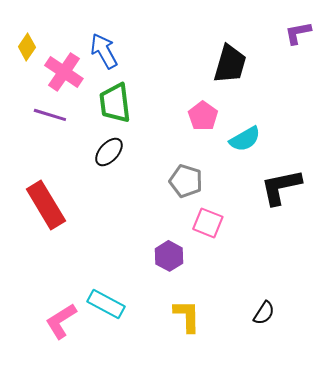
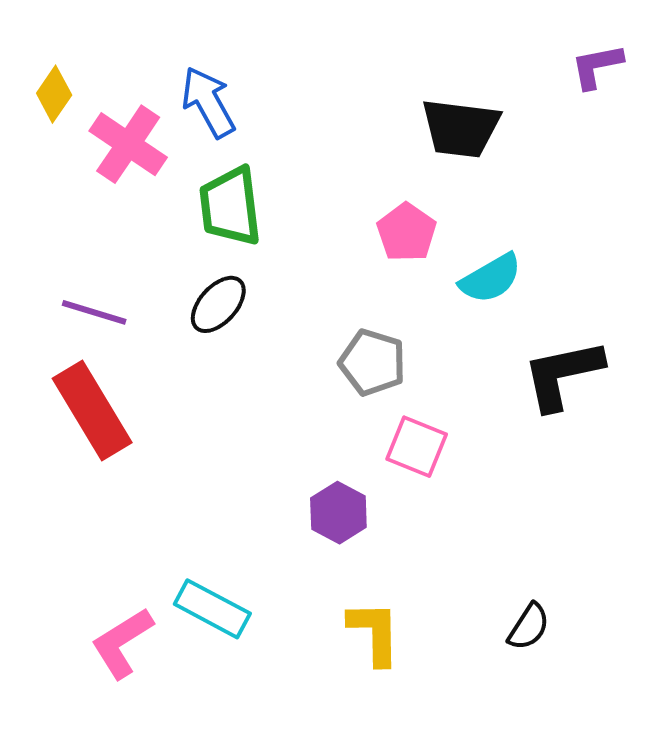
black trapezoid: (230, 64) -> (461, 128), turned 81
purple line: (50, 115) -> (94, 312), moved

